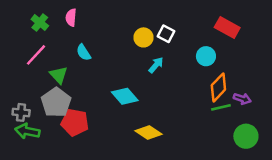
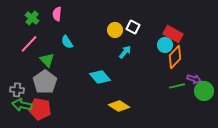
red rectangle: (227, 27) -> (173, 34), moved
orange diamond: (218, 87) -> (175, 57), moved
red pentagon: (75, 122) -> (40, 109), moved
green circle: (246, 136) -> (204, 91), moved

